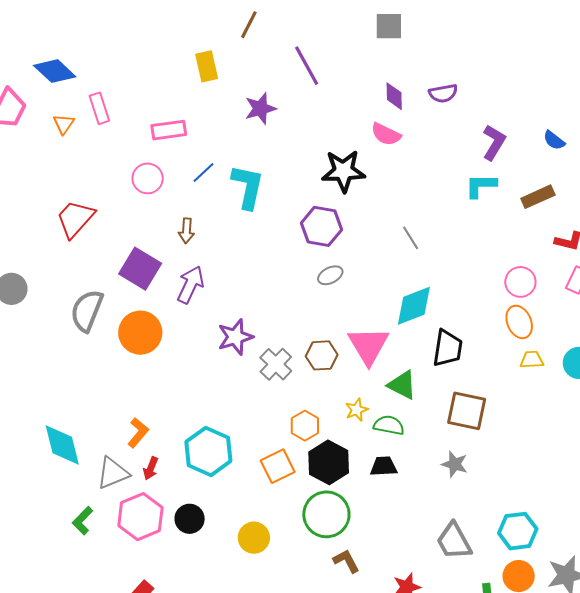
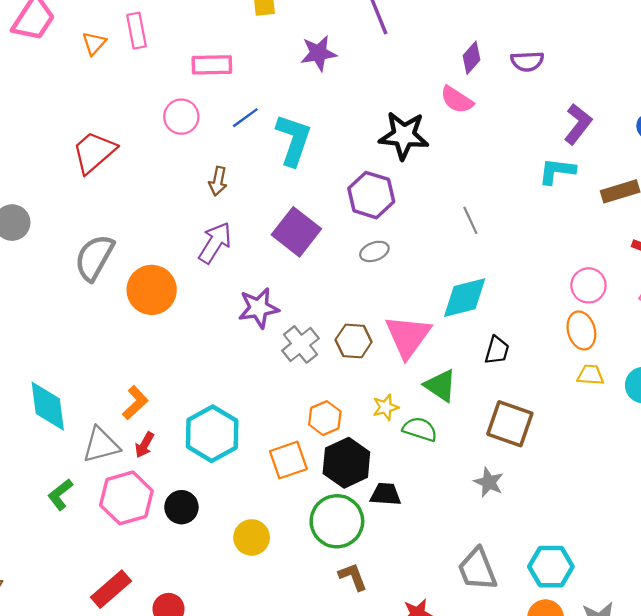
purple diamond: (394, 96) -> (472, 58), turned 36
purple square: (140, 269) -> (296, 232), moved
black trapezoid: (448, 348) -> (497, 350), size x0.7
black trapezoid: (384, 466) -> (386, 494), moved

